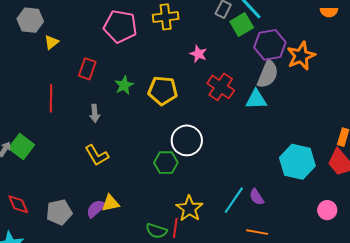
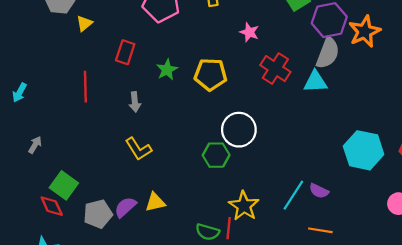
green square: (22, 147) -> (64, 185), moved
purple semicircle: (257, 197) -> (319, 191), turned -30
purple semicircle: (96, 209) -> (125, 207), moved

